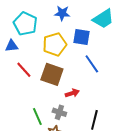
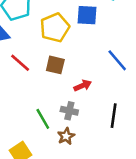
blue line: (92, 64) -> (117, 60), moved
brown square: (52, 74) -> (55, 65), size x0.7

